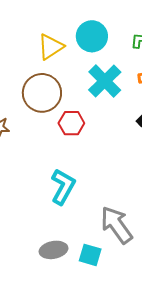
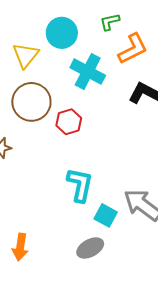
cyan square: (90, 255) -> (106, 215), moved, turned 30

